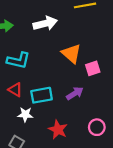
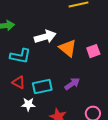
white arrow: (45, 23) -> (45, 37), moved
pink square: (93, 68) -> (93, 51), moved

